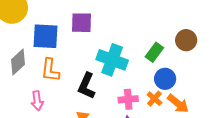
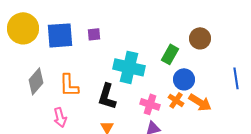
purple square: (82, 23) -> (94, 34), size x0.6
blue square: (46, 36) -> (60, 35), moved
pink cross: (128, 99) -> (150, 104), turned 30

